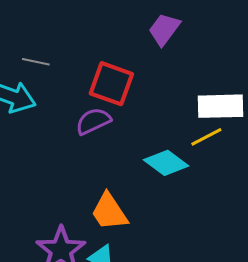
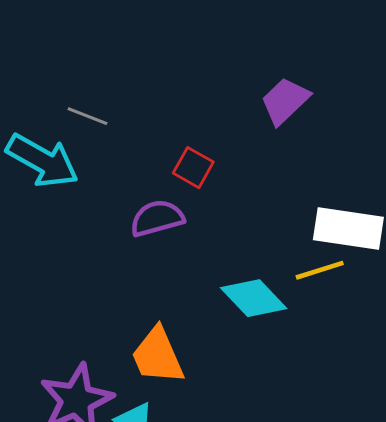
red square: (111, 84) -> (193, 168), size x0.6

